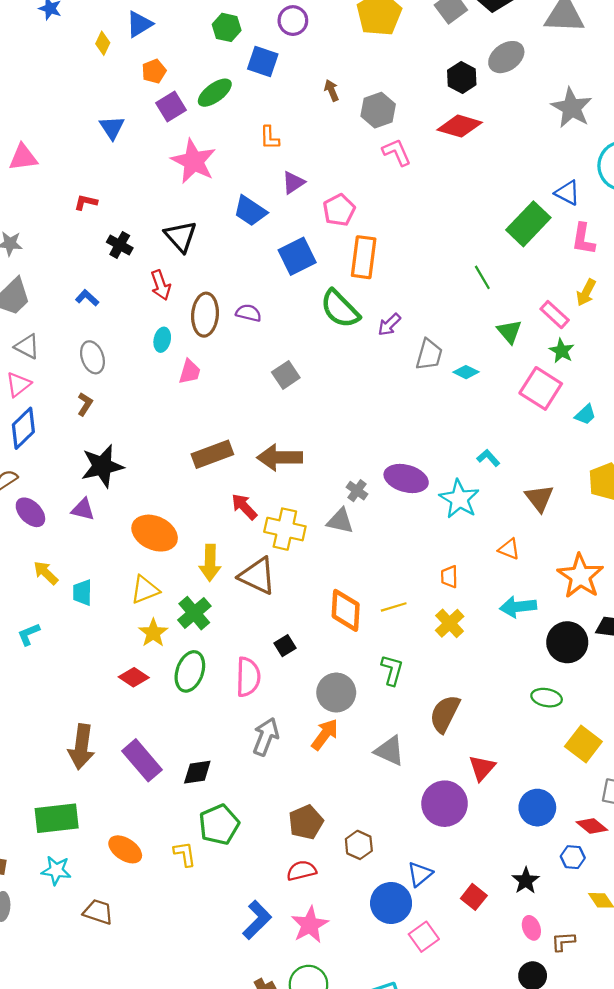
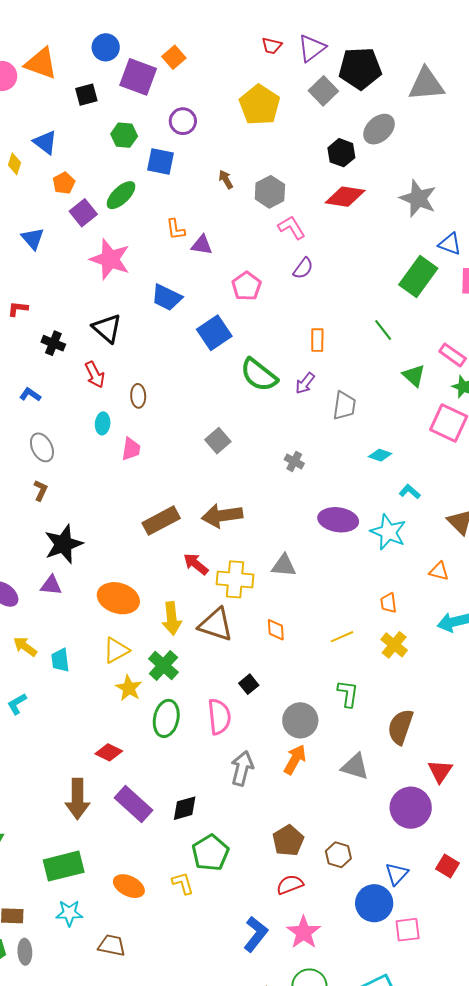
blue triangle: (139, 24) -> (45, 142), turned -44
gray star: (572, 108) -> (418, 198), moved
purple triangle: (293, 183) -> (202, 245), moved, turned 50
orange rectangle: (364, 257) -> (317, 340), moved, size x0.6
purple semicircle: (248, 313) -> (303, 268), moved, turned 120
brown ellipse: (205, 315) -> (138, 396), size x0.6
cyan diamond: (466, 372) -> (380, 455), moved
gray cross: (357, 491) -> (294, 461), moved
orange diamond: (346, 610) -> (276, 630), moved, size x0.6
red diamond: (134, 677) -> (109, 752), moved
red square: (474, 897) -> (448, 866), moved
pink square: (424, 937) -> (408, 930), turned 36

